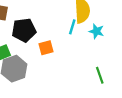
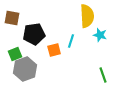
cyan line: (72, 27) -> (71, 41), moved

